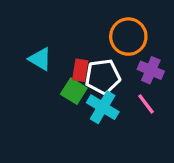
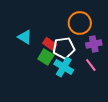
red rectangle: (80, 70) -> (50, 44), turned -64
purple cross: (151, 70) -> (94, 44), turned -35

